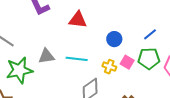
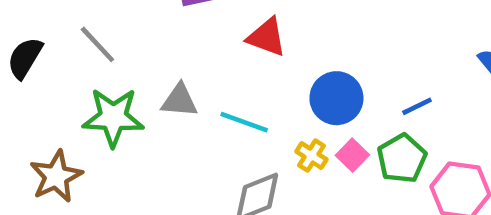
blue circle: (114, 39) -> (336, 98), size x1.5
green pentagon: (149, 59) -> (402, 158), turned 30

